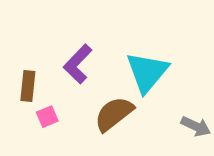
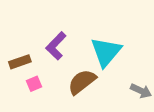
brown rectangle: (28, 86) -> (20, 62), turned 65

